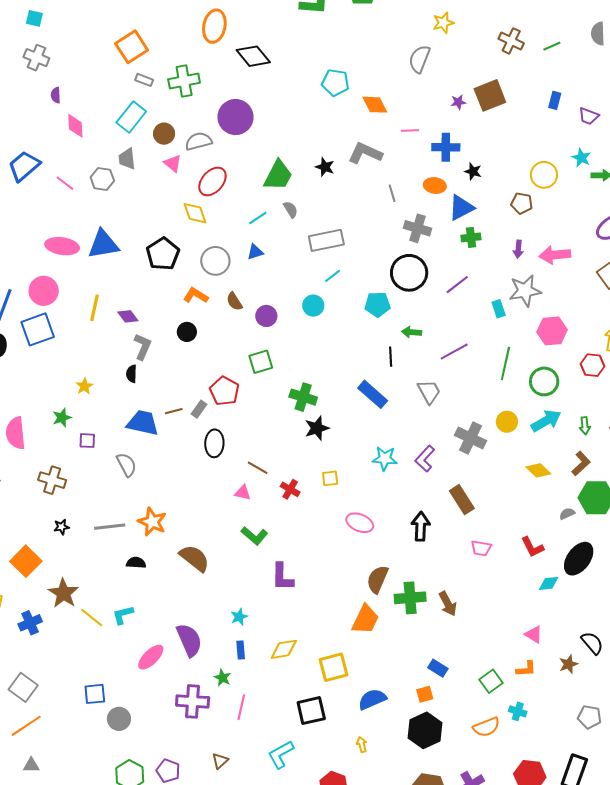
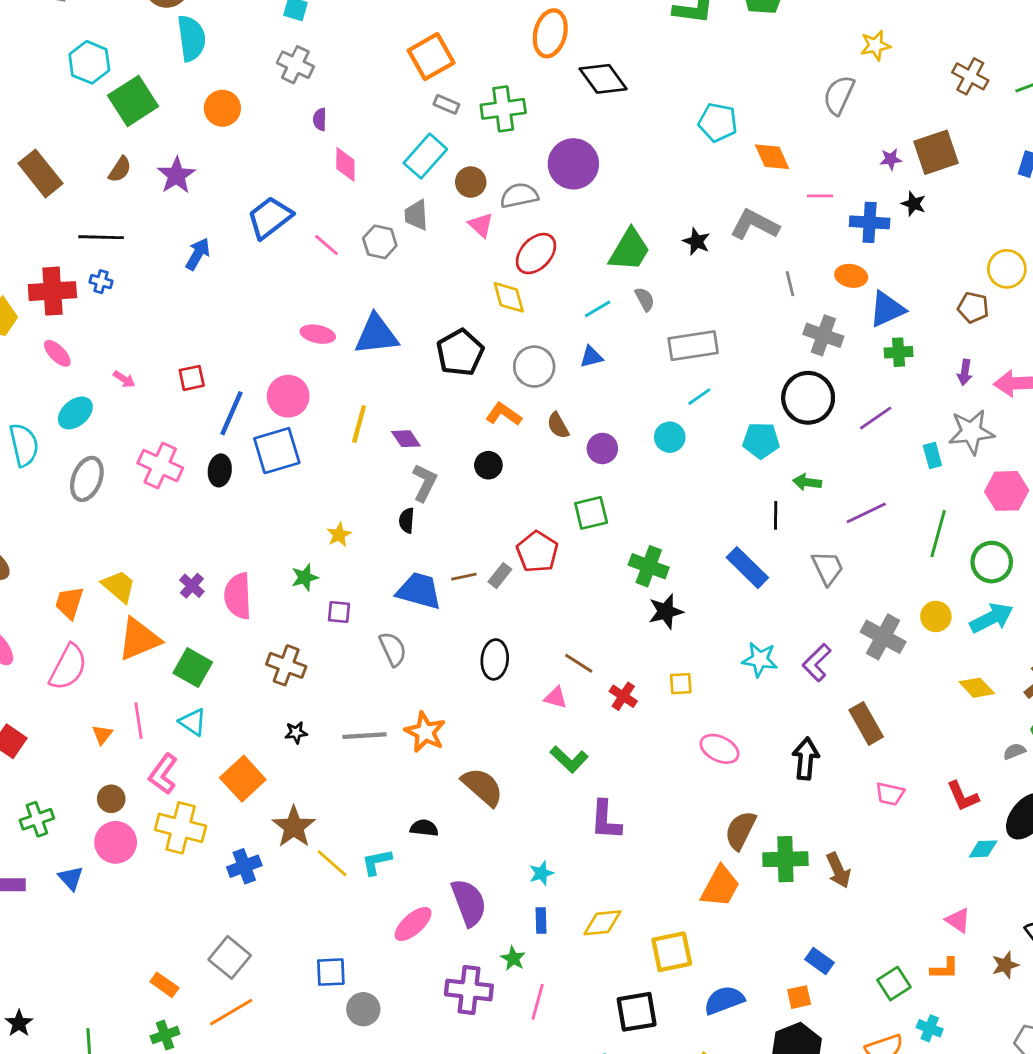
black star: (473, 171) -> (914, 204), moved
pink ellipse: (62, 246) -> (318, 334), size x0.7
black ellipse: (214, 443) -> (495, 659), moved
black semicircle: (136, 563) -> (424, 828), moved

